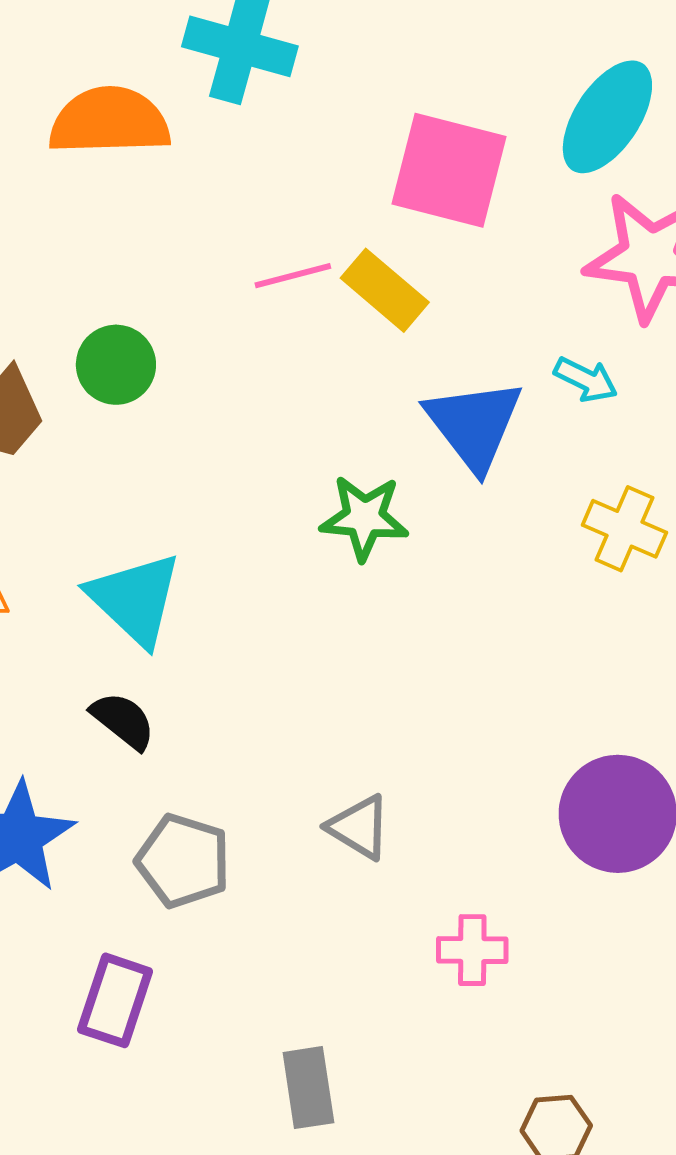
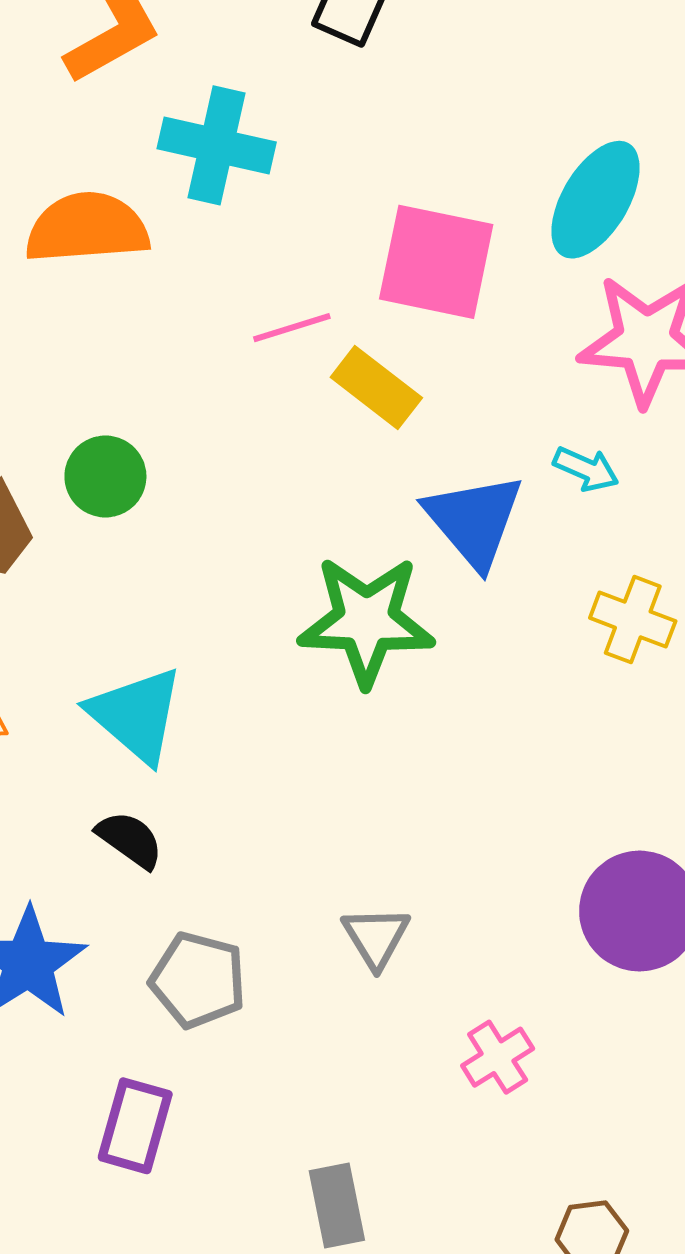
pink line: (293, 276) -> (292, 328), moved
green star: (364, 518) -> (366, 621), size x1.5
gray triangle: (359, 827) -> (376, 937), turned 30
pink cross: (472, 950) -> (498, 1057), turned -30

